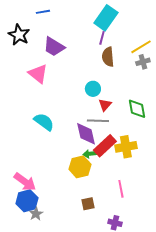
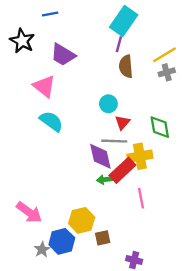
cyan semicircle: (44, 122) -> (51, 121), moved
yellow cross: (126, 147) -> (140, 156), moved
yellow hexagon: (80, 167) -> (82, 220), moved
pink line: (121, 189) -> (141, 198), moved
blue hexagon: (27, 201) -> (62, 241), moved

